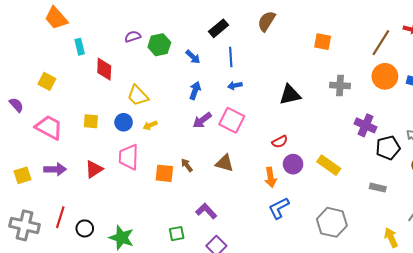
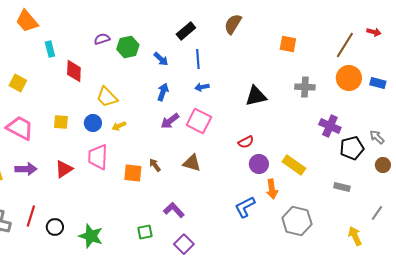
orange arrow: (271, 177) -> (272, 189), moved

